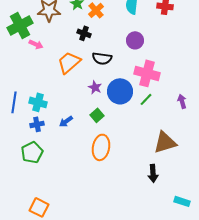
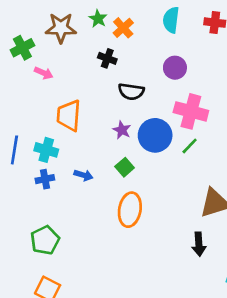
green cross: (20, 25) -> (22, 48), size x0.7
orange trapezoid: (69, 62) -> (69, 115), moved, turned -45
blue arrow: (66, 121) -> (83, 175), turned -128
green pentagon: (32, 152) -> (45, 240), moved

